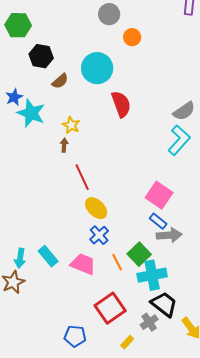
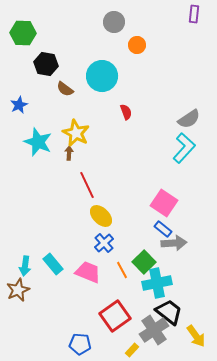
brown semicircle: (60, 81) -> (65, 89), turned 78
red semicircle: (121, 104) -> (126, 112), size x0.6
cyan star: (31, 113) -> (38, 142), moved
yellow star: (71, 125) -> (76, 133), size x1.5
gray cross: (149, 322) -> (154, 330), size x1.6

